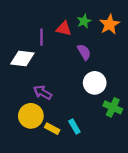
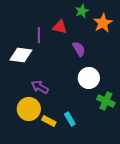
green star: (84, 21) -> (82, 11), moved

